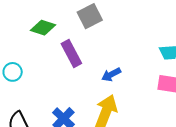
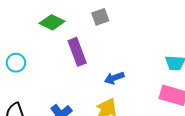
gray square: (90, 16) -> (100, 17), size x0.7

